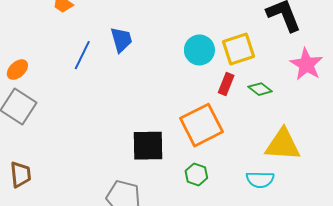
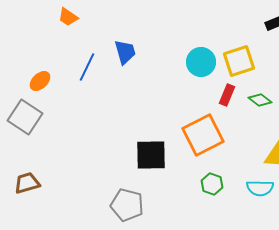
orange ellipse: (17, 70) -> (40, 81), moved
brown trapezoid: (20, 174) -> (27, 183), turned -100
green hexagon: (196, 174) -> (212, 184), moved

